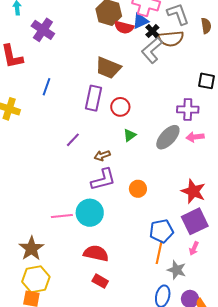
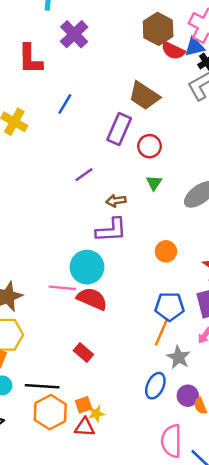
green triangle: (130, 135) -> (154, 183), turned -32
orange circle: (138, 189) -> (166, 251), moved
pink line: (62, 216) -> (62, 288), moved
red semicircle: (96, 253) -> (92, 299), moved

